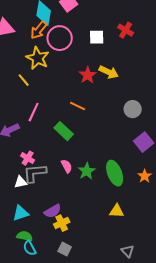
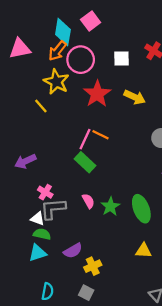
red star: (88, 75) -> (97, 94), moved, size x1.4
pink line: (34, 112) -> (85, 139), moved
white triangle: (21, 182) -> (38, 219), turned 32
yellow cross: (62, 223) -> (93, 266), moved
green semicircle: (25, 236) -> (42, 234), moved
cyan semicircle: (30, 248) -> (47, 292), turned -140

